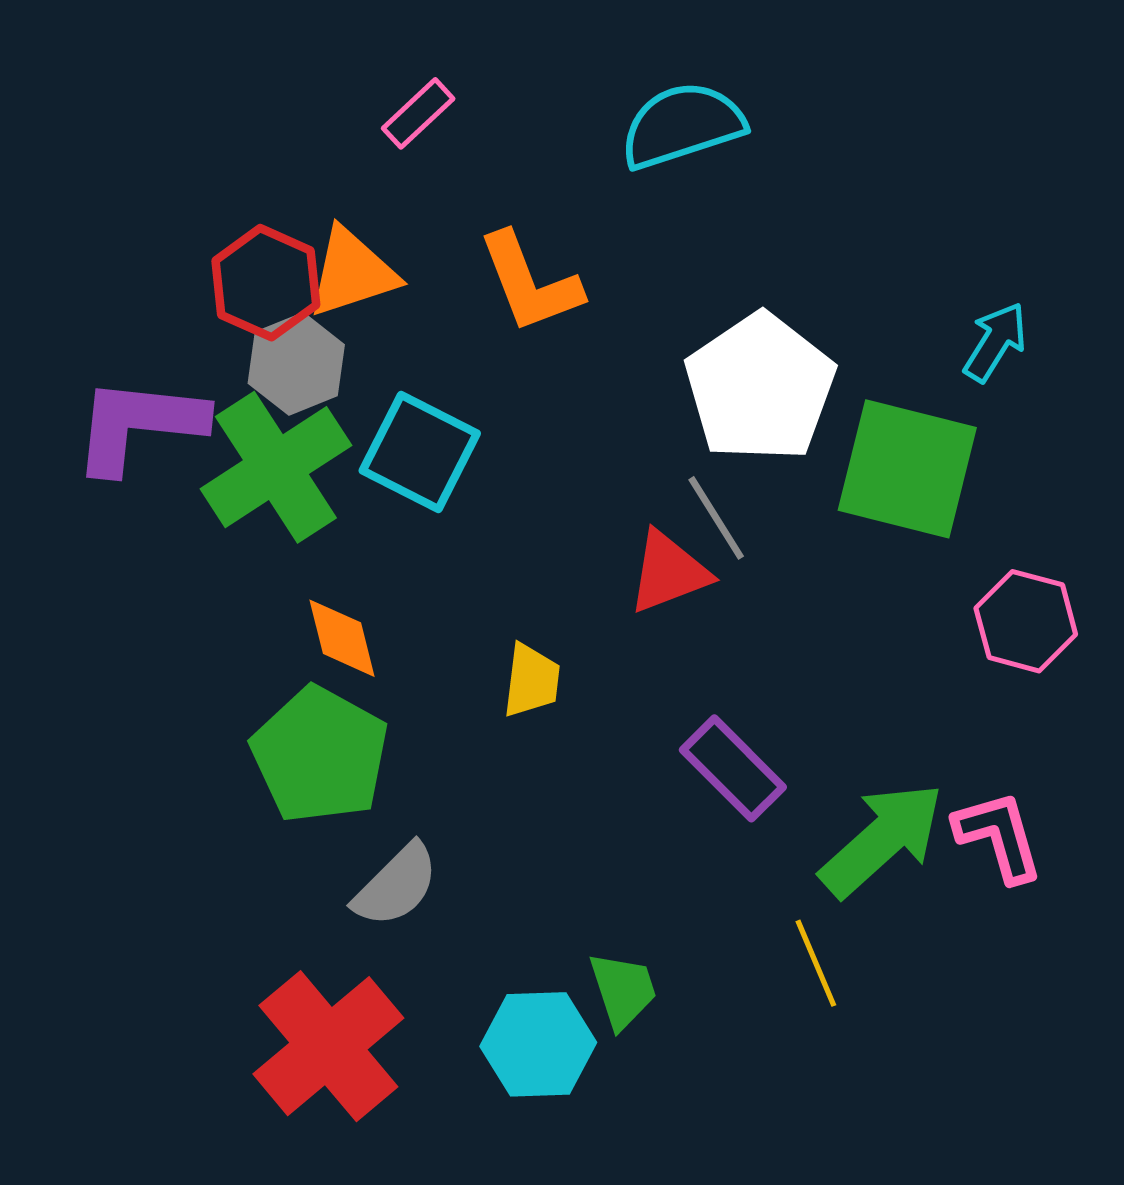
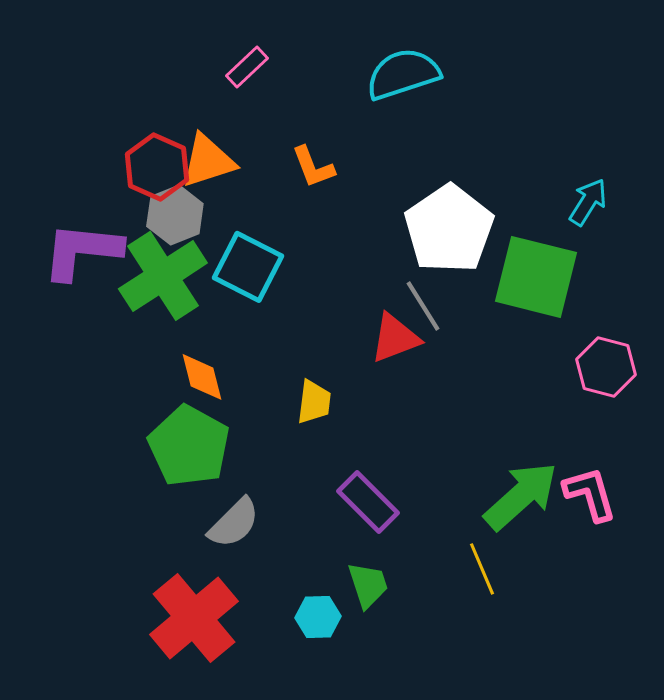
orange L-shape: (530, 283) -> (313, 167), size x0.7
purple rectangle: (733, 768) -> (368, 502), moved
cyan hexagon: (538, 1044) -> (318, 617), size x0.7

